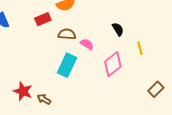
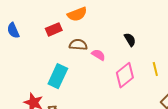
yellow line: (140, 48) -> (155, 69), moved
cyan rectangle: (67, 65) -> (58, 76), moved

